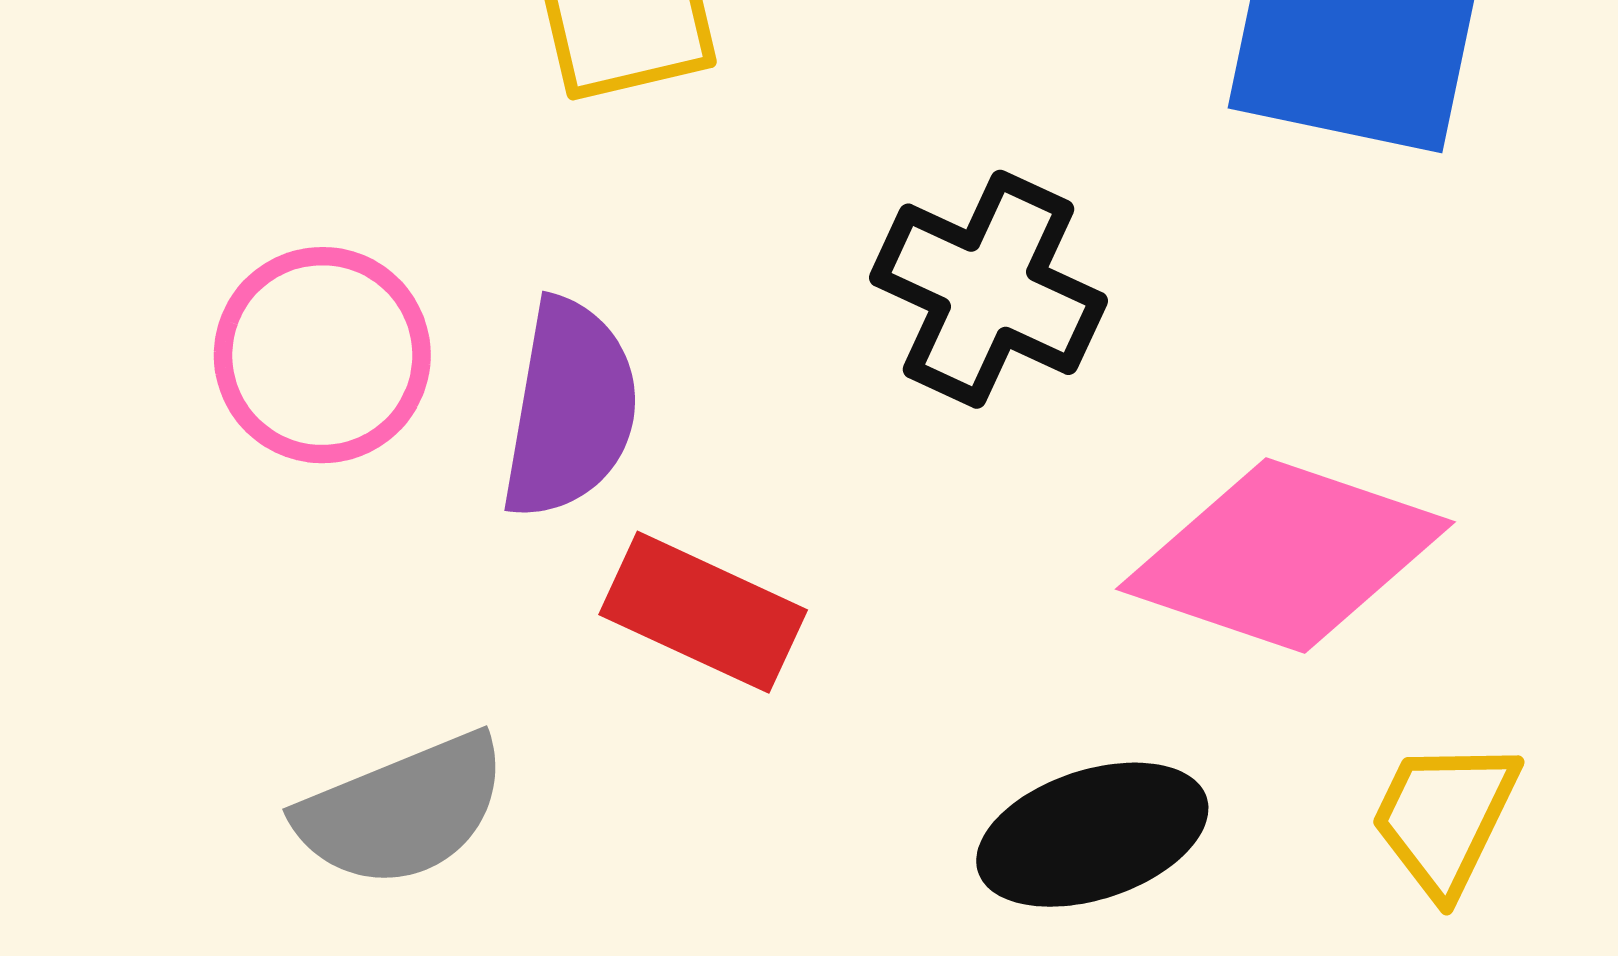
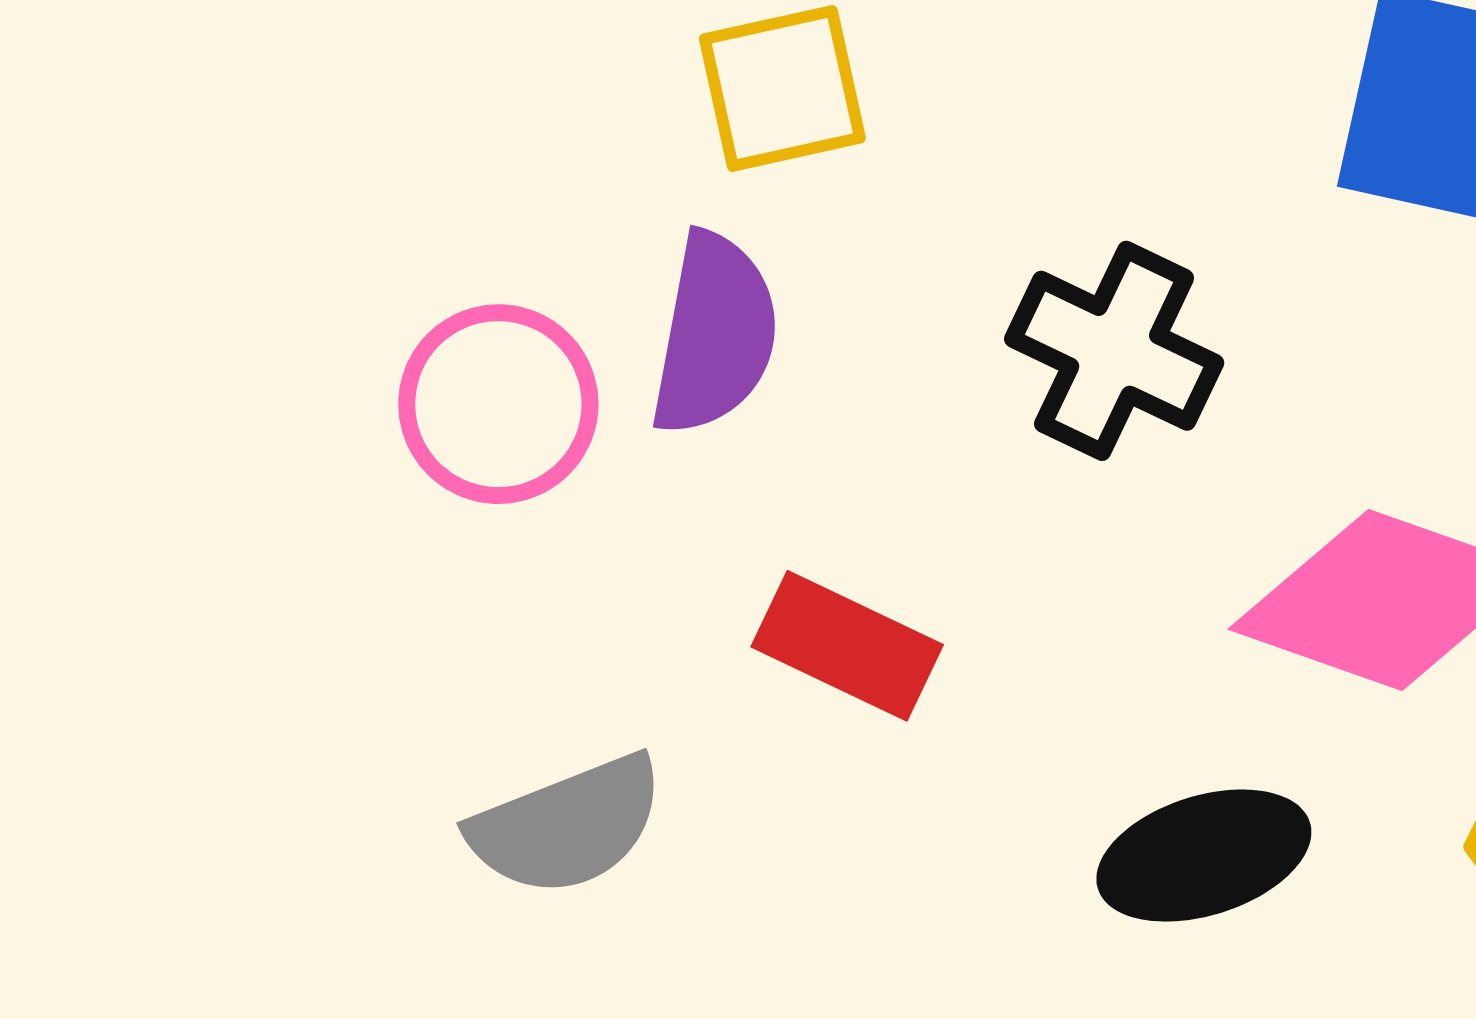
purple semicircle: (570, 409) -> (715, 334), moved

